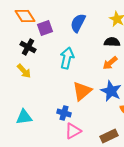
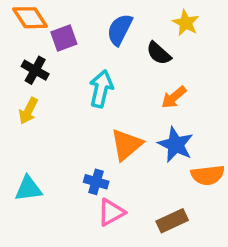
black semicircle: (112, 42) -> (159, 53), moved, turned -140
yellow arrow: (24, 71) -> (28, 111), turned 70

